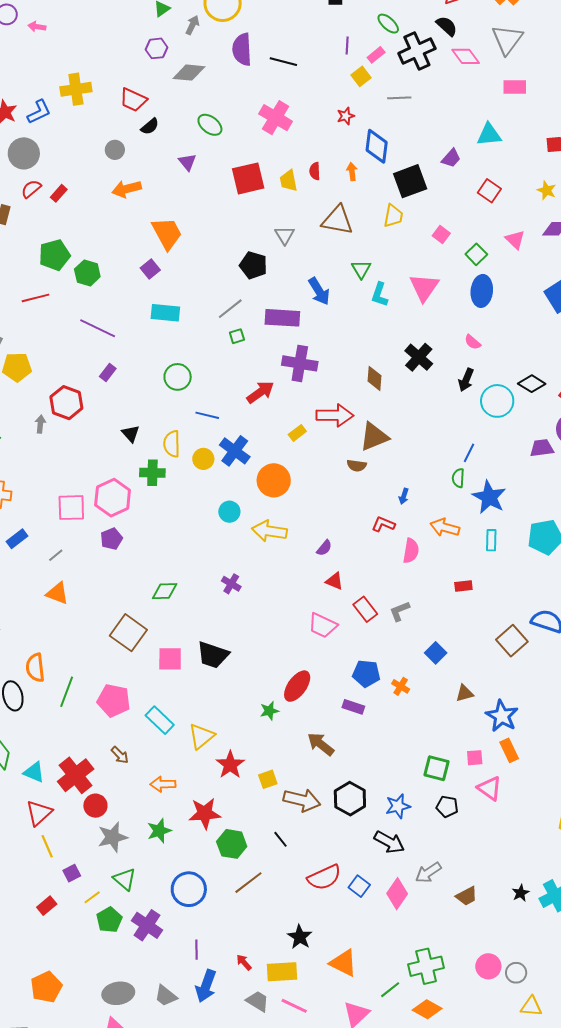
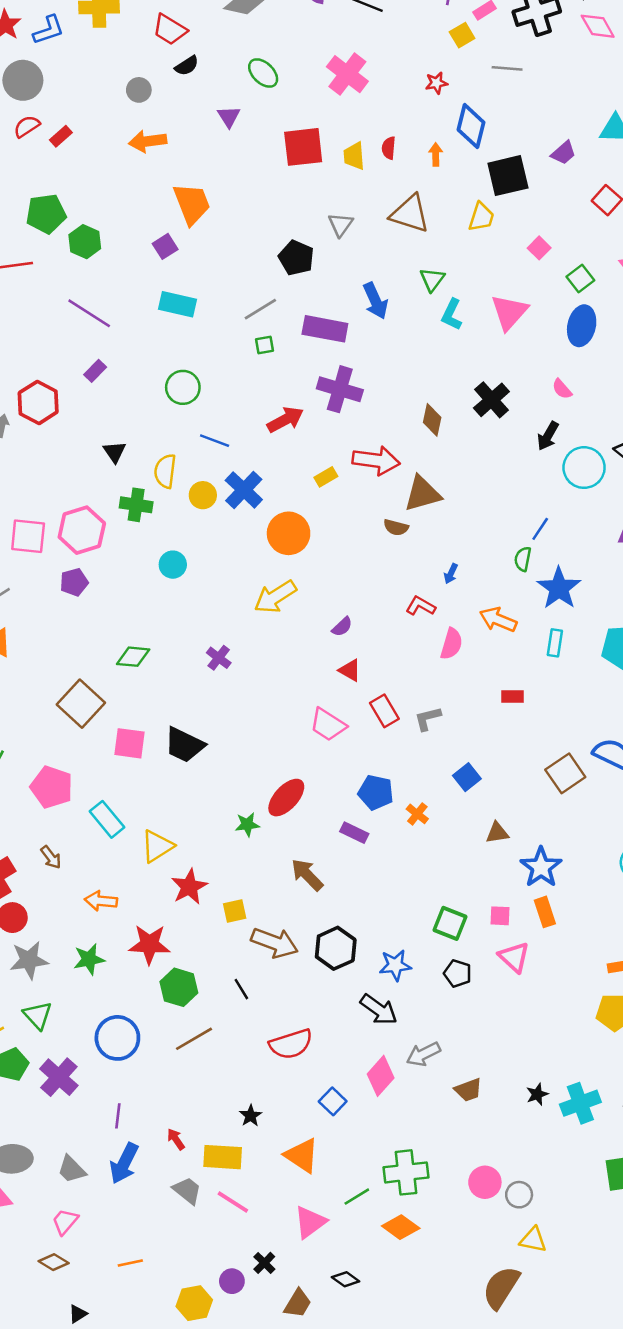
cyan circle: (229, 512) -> (173, 565), moved
yellow arrow: (269, 531) -> (275, 597), turned -48
blue square: (359, 886) -> (333, 1101), moved
black star: (300, 937) -> (251, 1116), size x0.7

